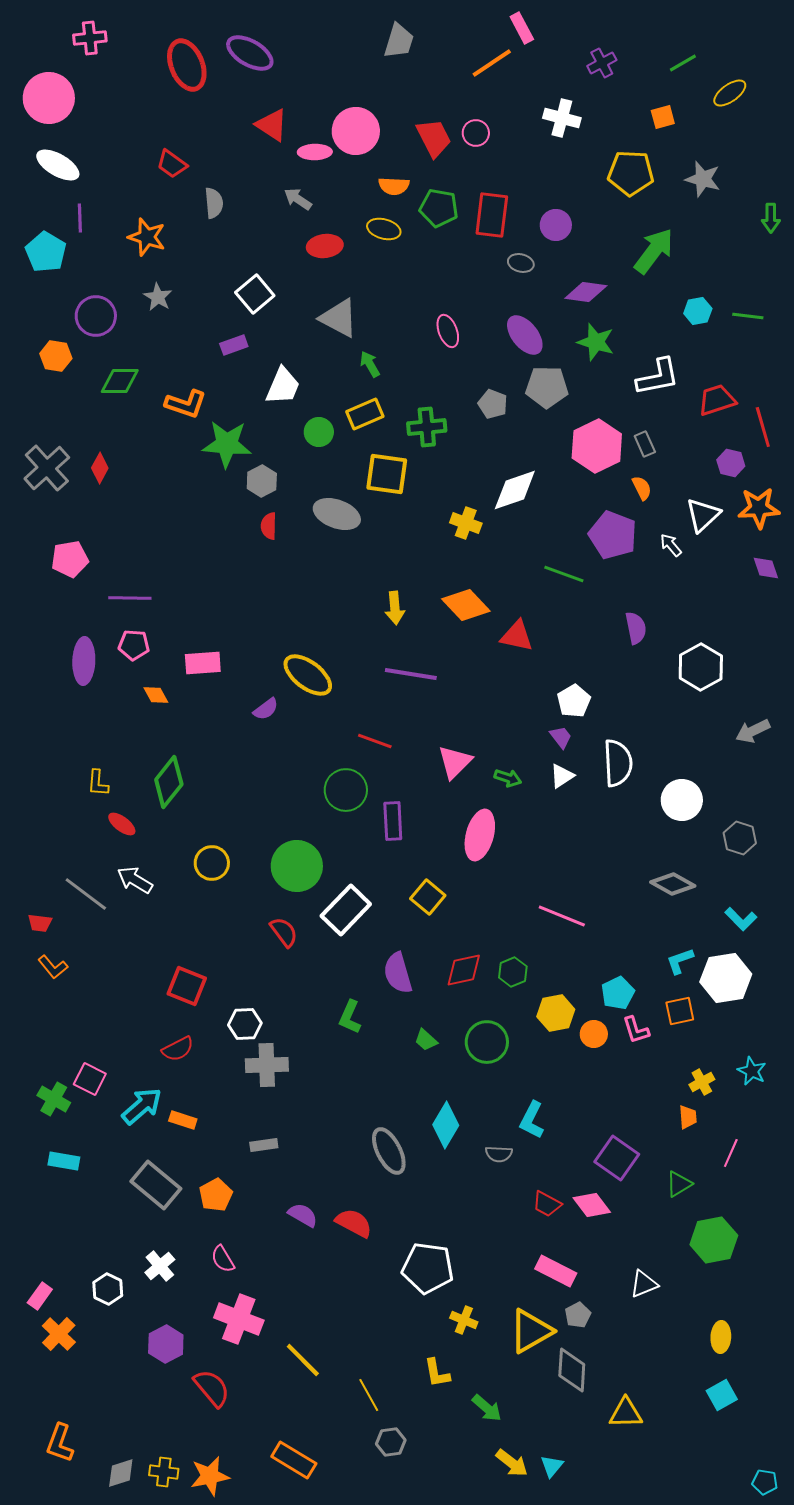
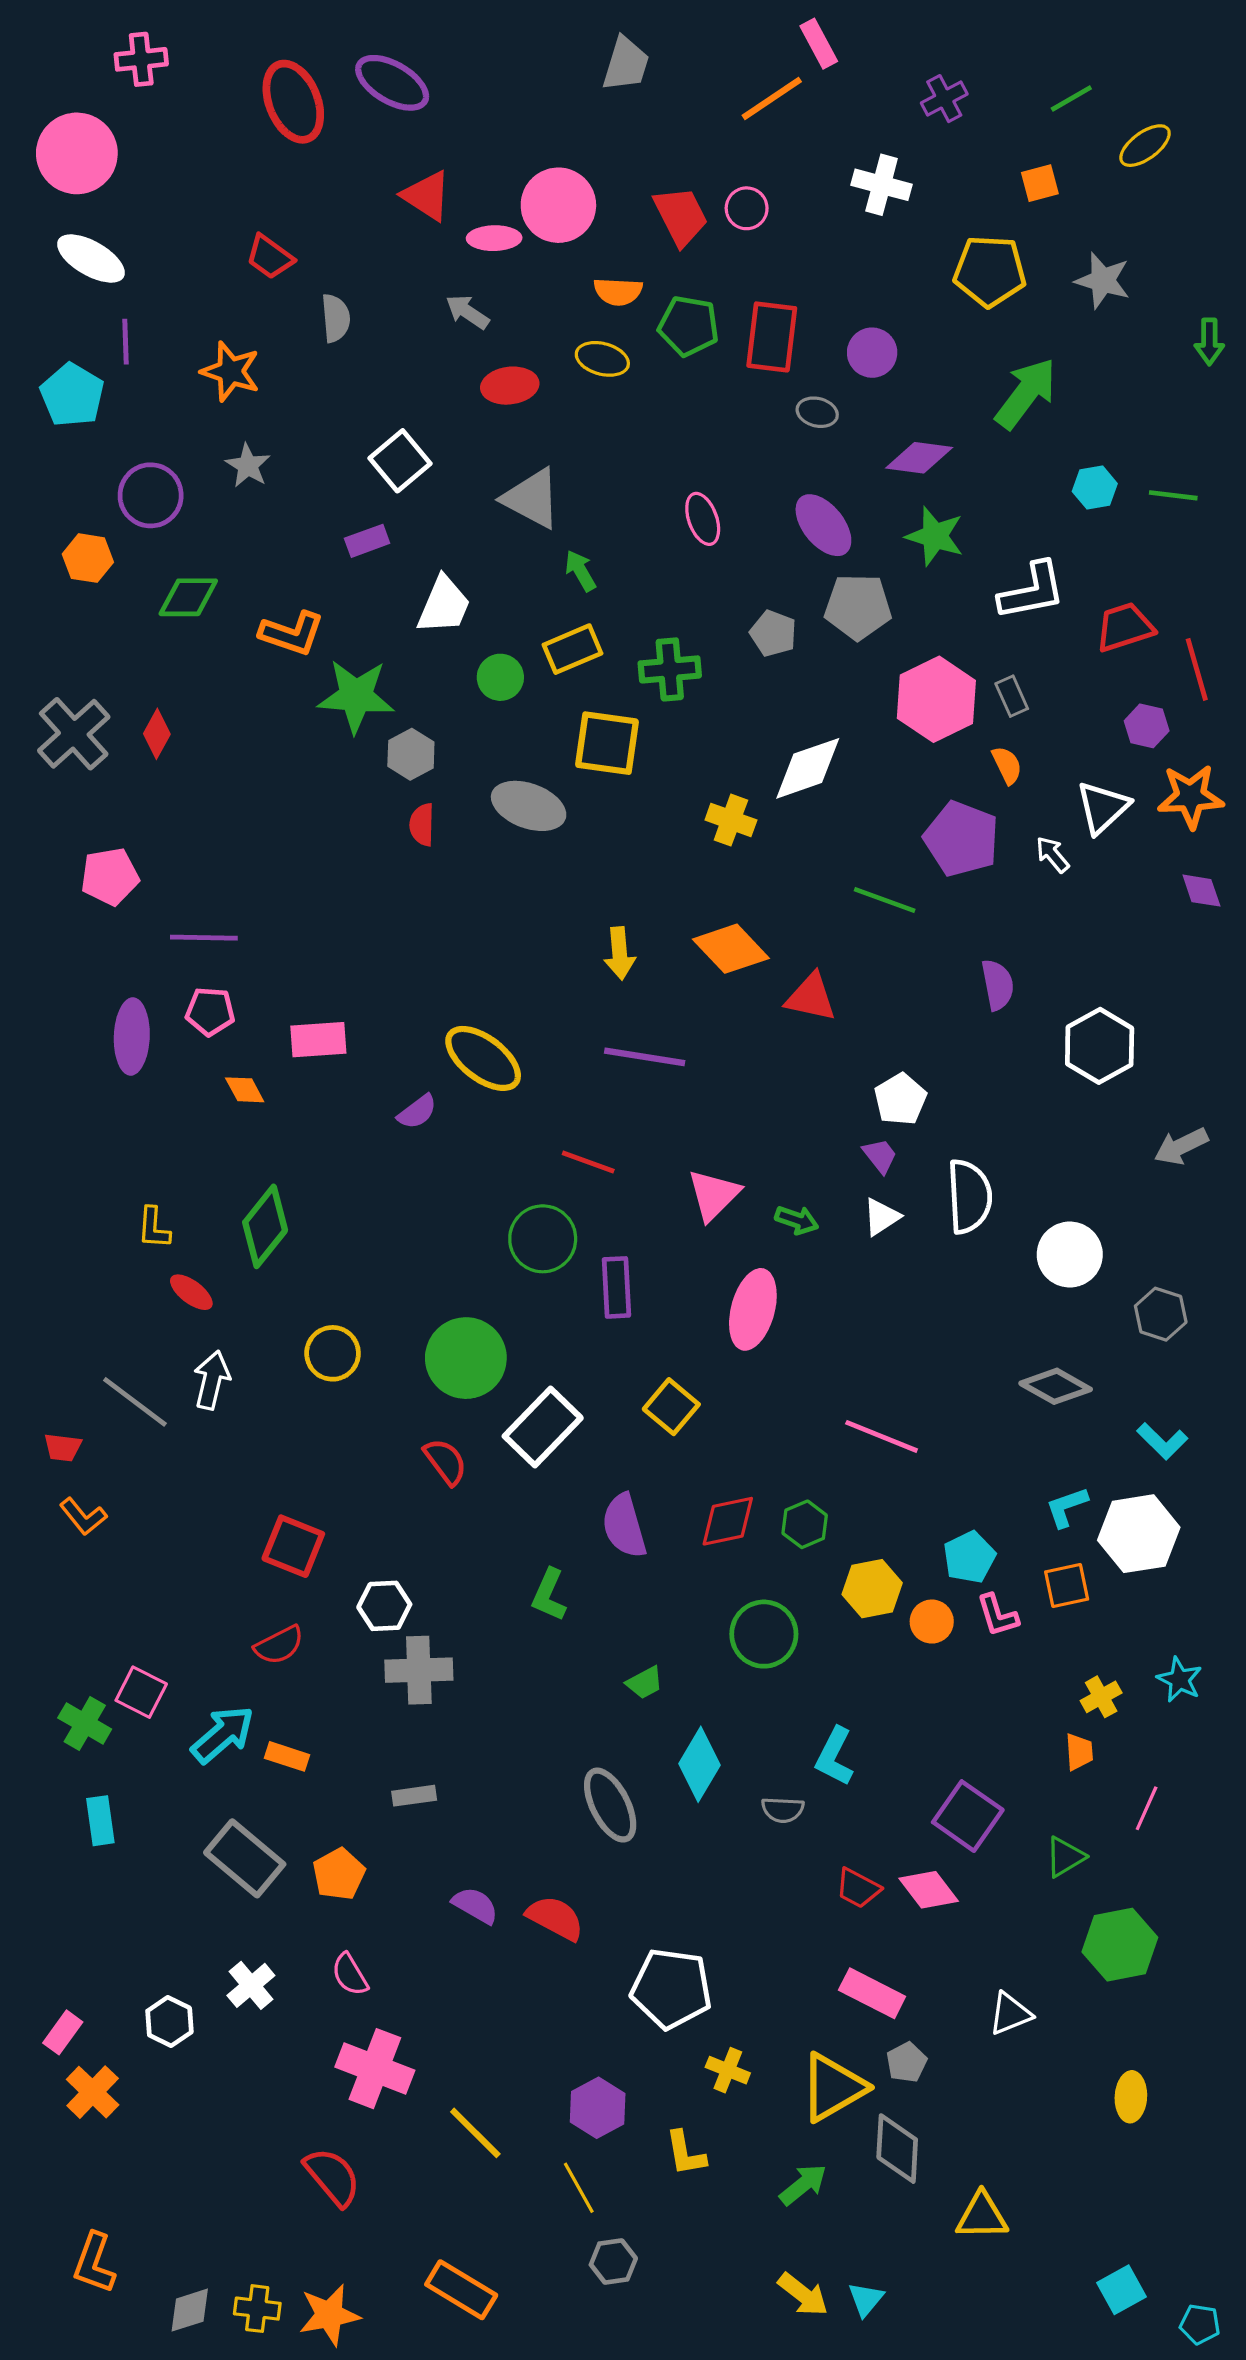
white arrow: (135, 880) -> (212, 1380), turned 72
green trapezoid: (426, 1040) -> (645, 1683), moved, turned -70
cyan rectangle: (64, 1161) -> (100, 1821), turned 72
purple hexagon: (166, 1344) -> (598, 2108), moved
cyan square: (722, 1395) -> (1121, 2290), moved
green arrow: (487, 1408) -> (803, 2185), moved, turned -80

